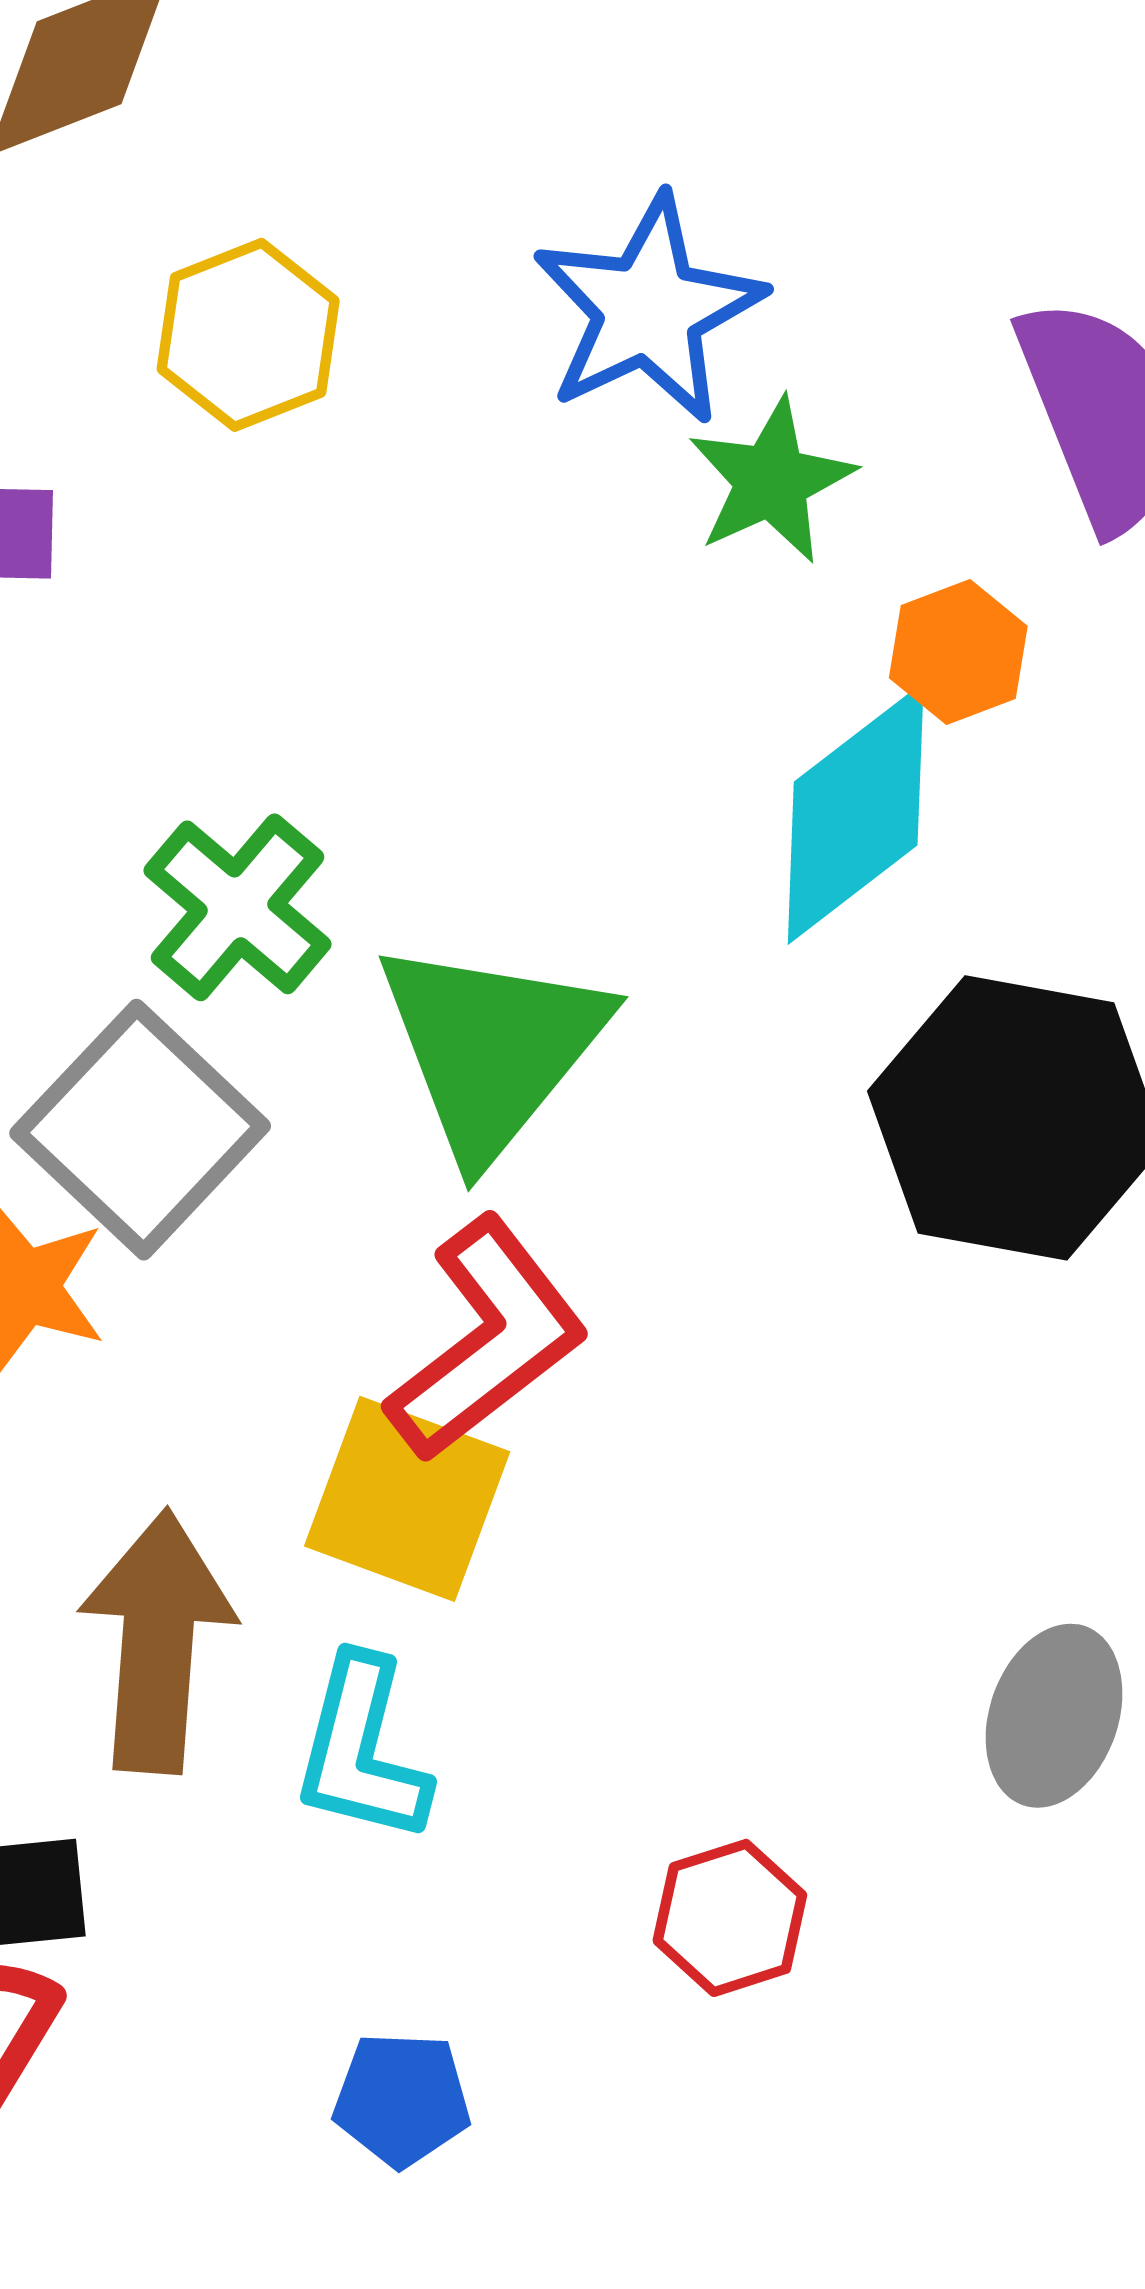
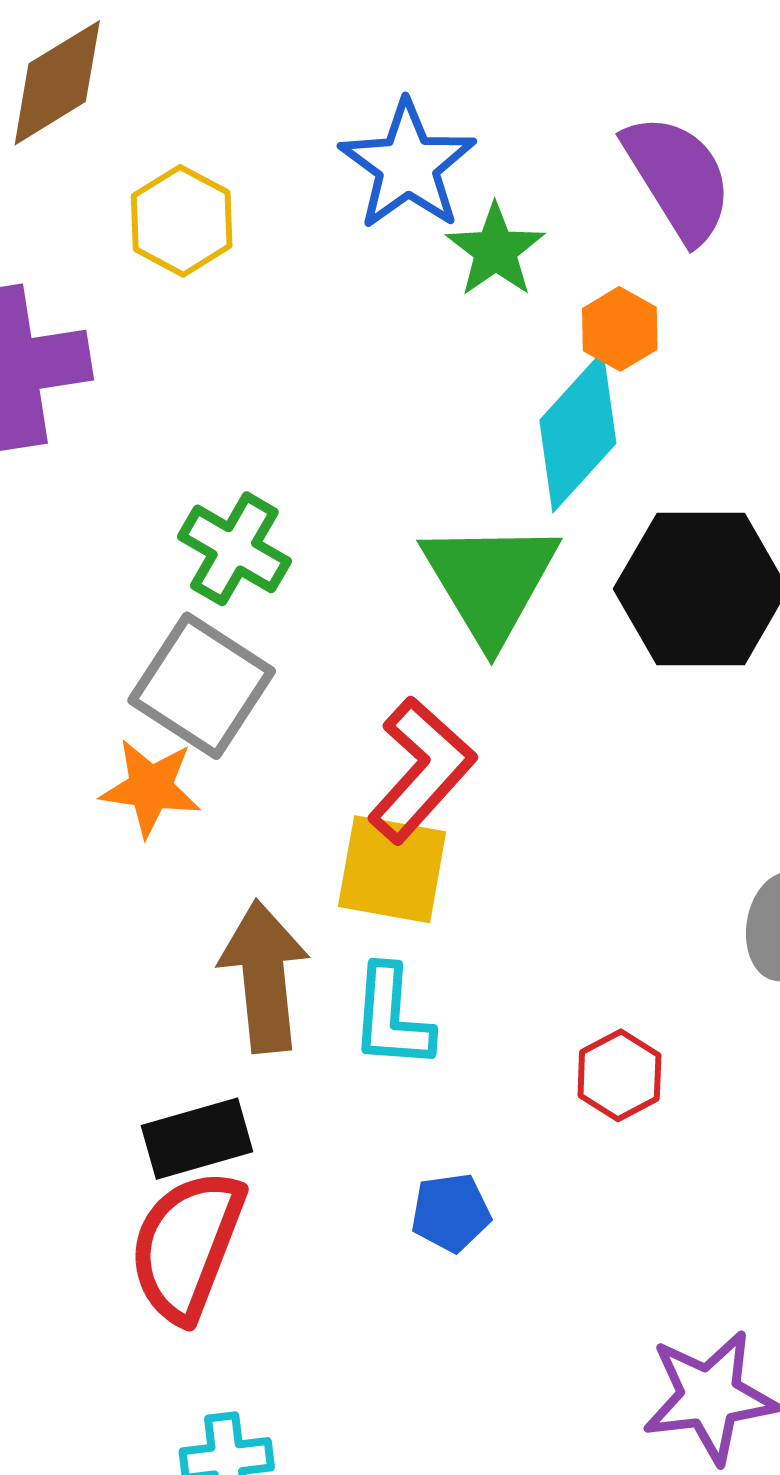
green triangle: (492, 1048) -> (490, 581), moved

